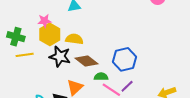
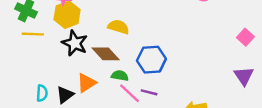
yellow semicircle: (74, 39) -> (118, 27), moved
purple line: (127, 86) -> (149, 92), turned 48

